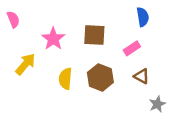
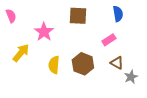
brown square: (94, 35) -> (78, 16), moved
gray star: (157, 104) -> (131, 77), moved

